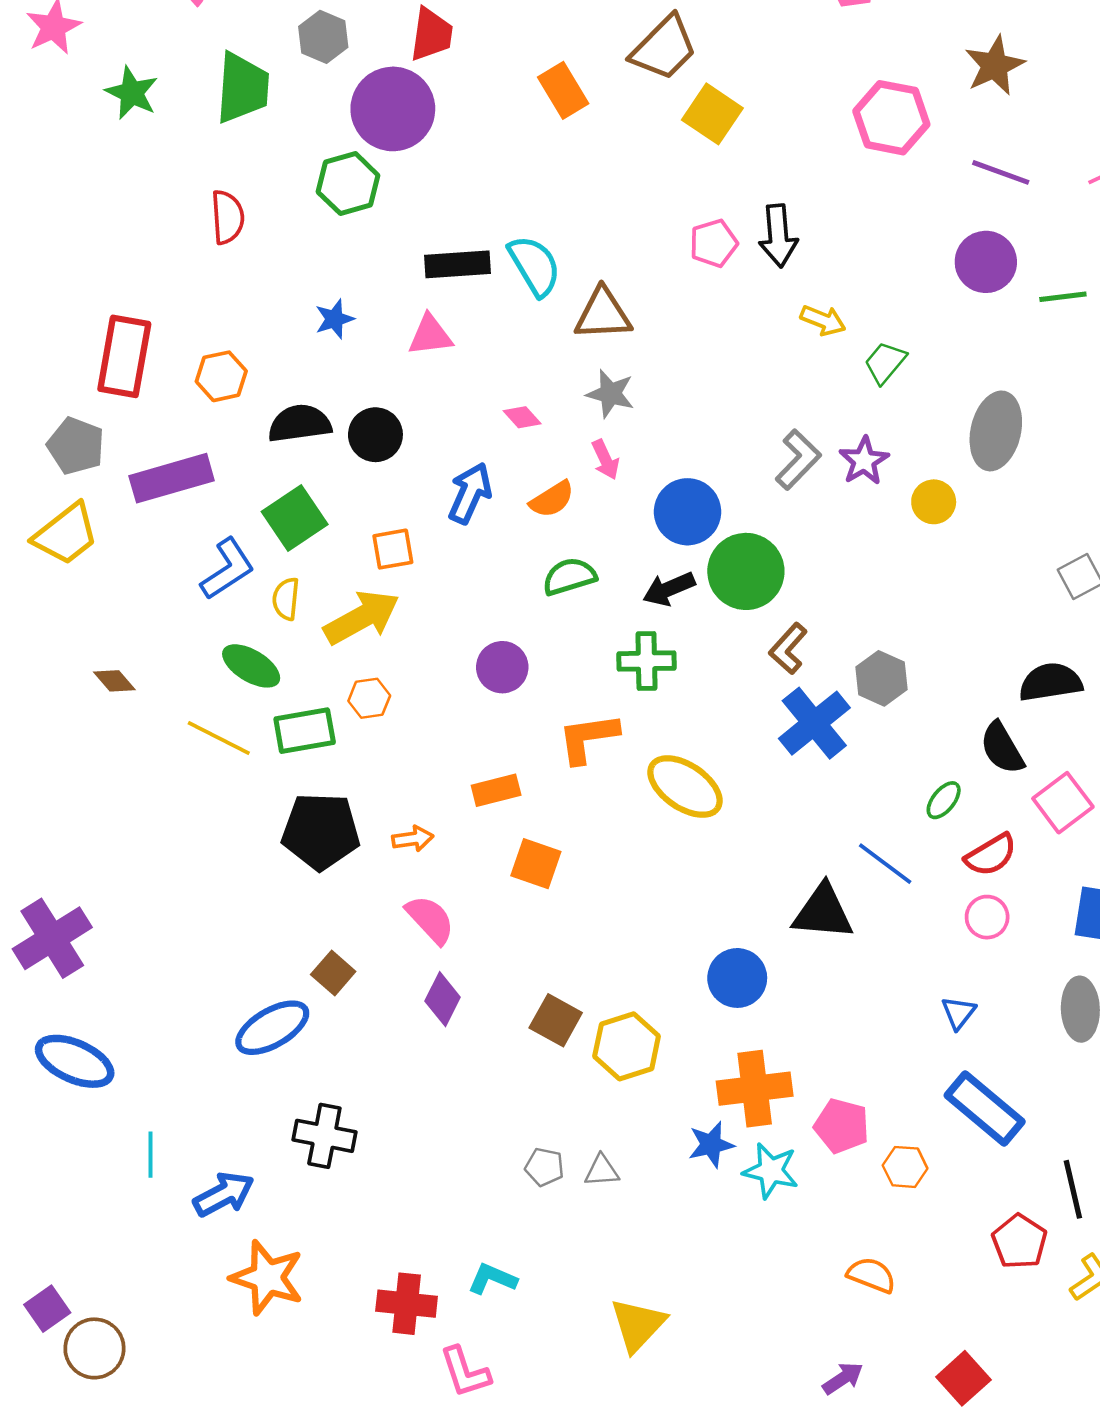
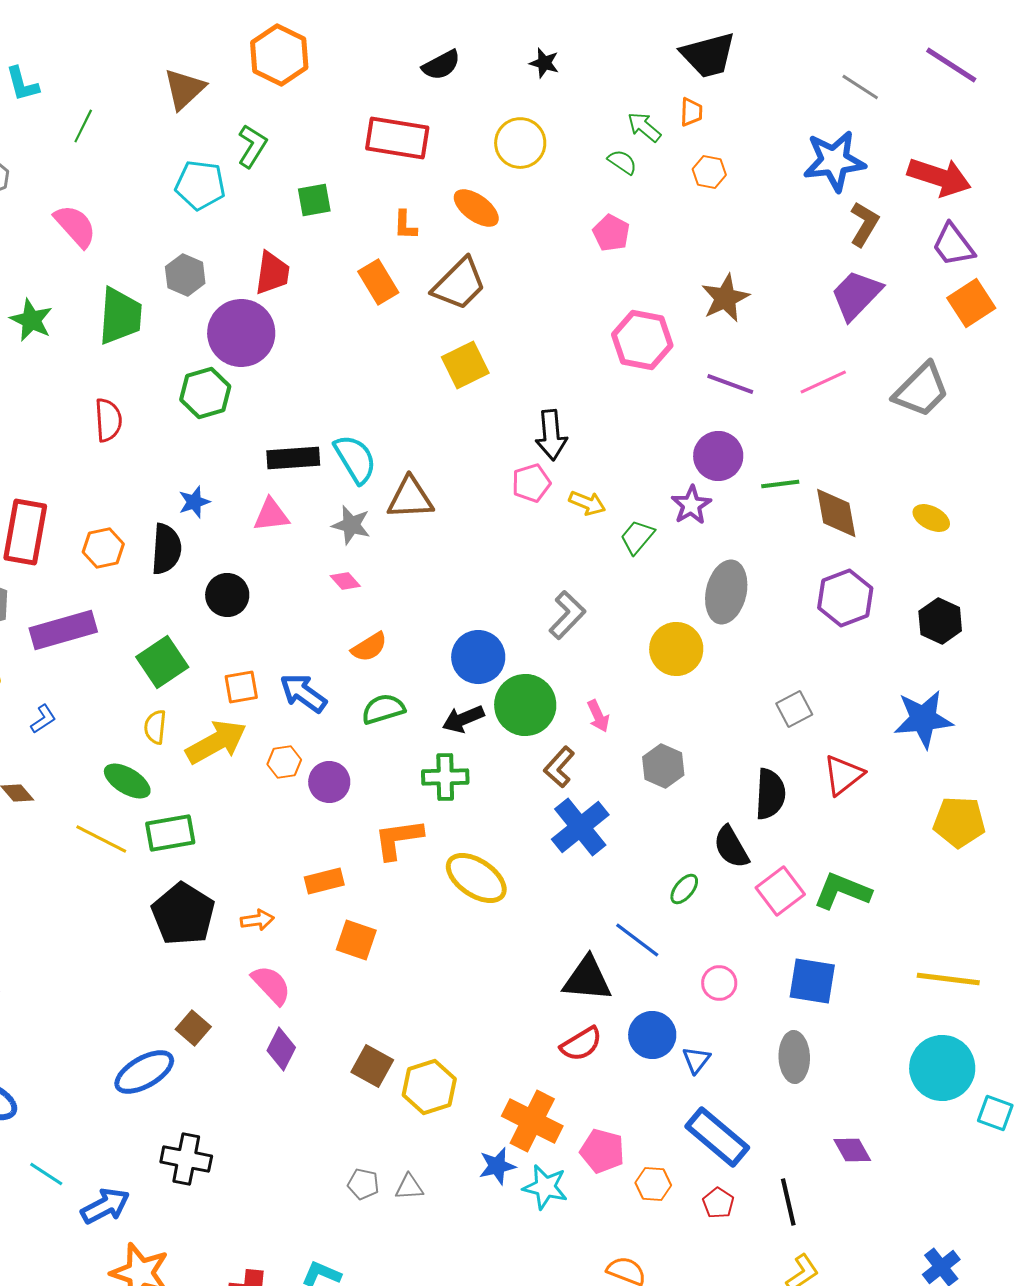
orange rectangle: (563, 90) -> (378, 282), moved
yellow square: (712, 114) -> (465, 365), moved, turned 30
pink pentagon: (714, 243) -> (531, 483), moved
gray star: (610, 394) -> (351, 525), moved
black semicircle: (300, 424) -> (166, 549), moved, turned 102
pink arrow: (605, 460) -> (598, 716), moved
purple star: (864, 461) -> (691, 505), moved
blue arrow: (470, 493) -> (303, 693), moved, turned -78
yellow circle: (934, 502) -> (676, 649), size x1.5
blue L-shape: (228, 569) -> (43, 719), moved, size x0.6
gray hexagon: (881, 678) -> (663, 766), moved
black semicircle: (1050, 682) -> (770, 794), turned 102
orange hexagon: (369, 698) -> (284, 762), moved
black pentagon: (321, 831) -> (183, 914), turned 30
red semicircle: (991, 855) -> (581, 1044), moved
blue circle: (737, 978) -> (652, 1035), moved
orange cross: (755, 1089) -> (532, 1121), turned 34
cyan line: (150, 1155) -> (46, 1174), turned -57
red pentagon: (1019, 1242) -> (718, 1203), moved, size x0.7

